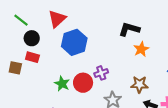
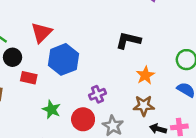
orange star: (141, 49) -> (145, 75), moved
red rectangle: (32, 57) -> (29, 78), moved
red circle: (83, 83) -> (83, 119), moved

